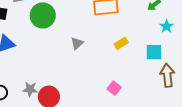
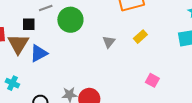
yellow rectangle: (121, 43) -> (140, 37), moved

